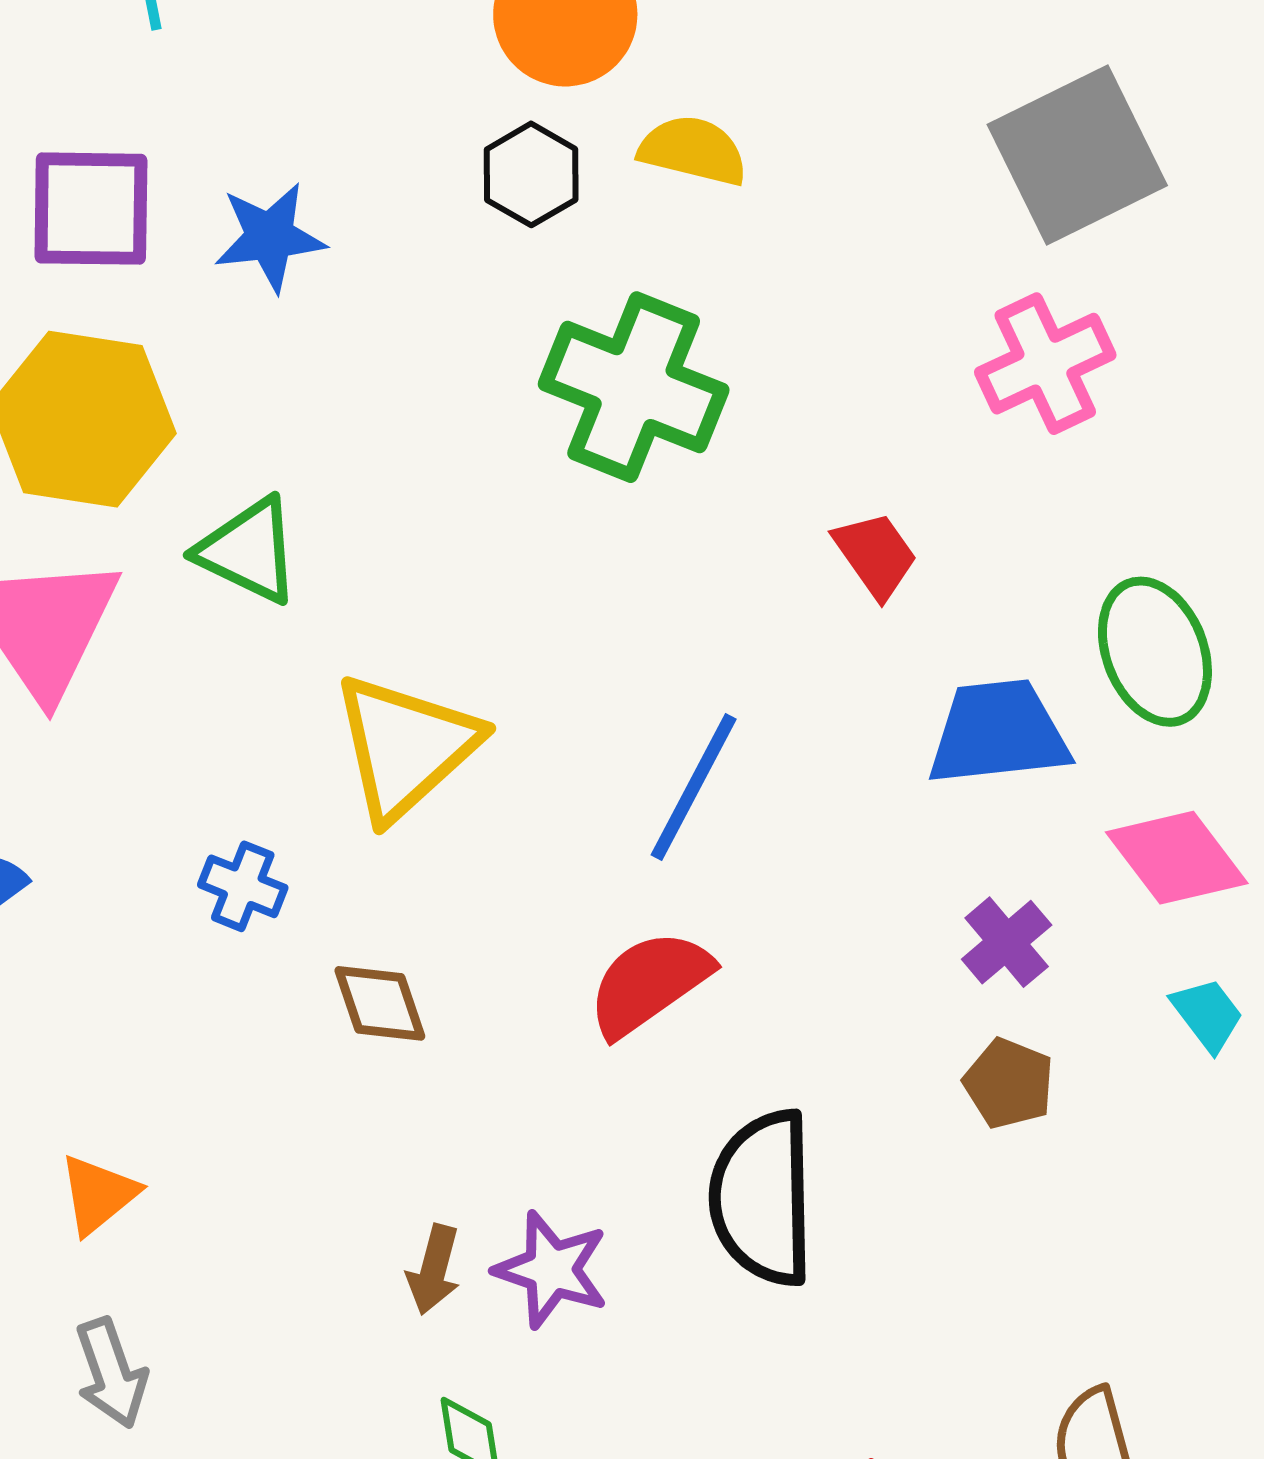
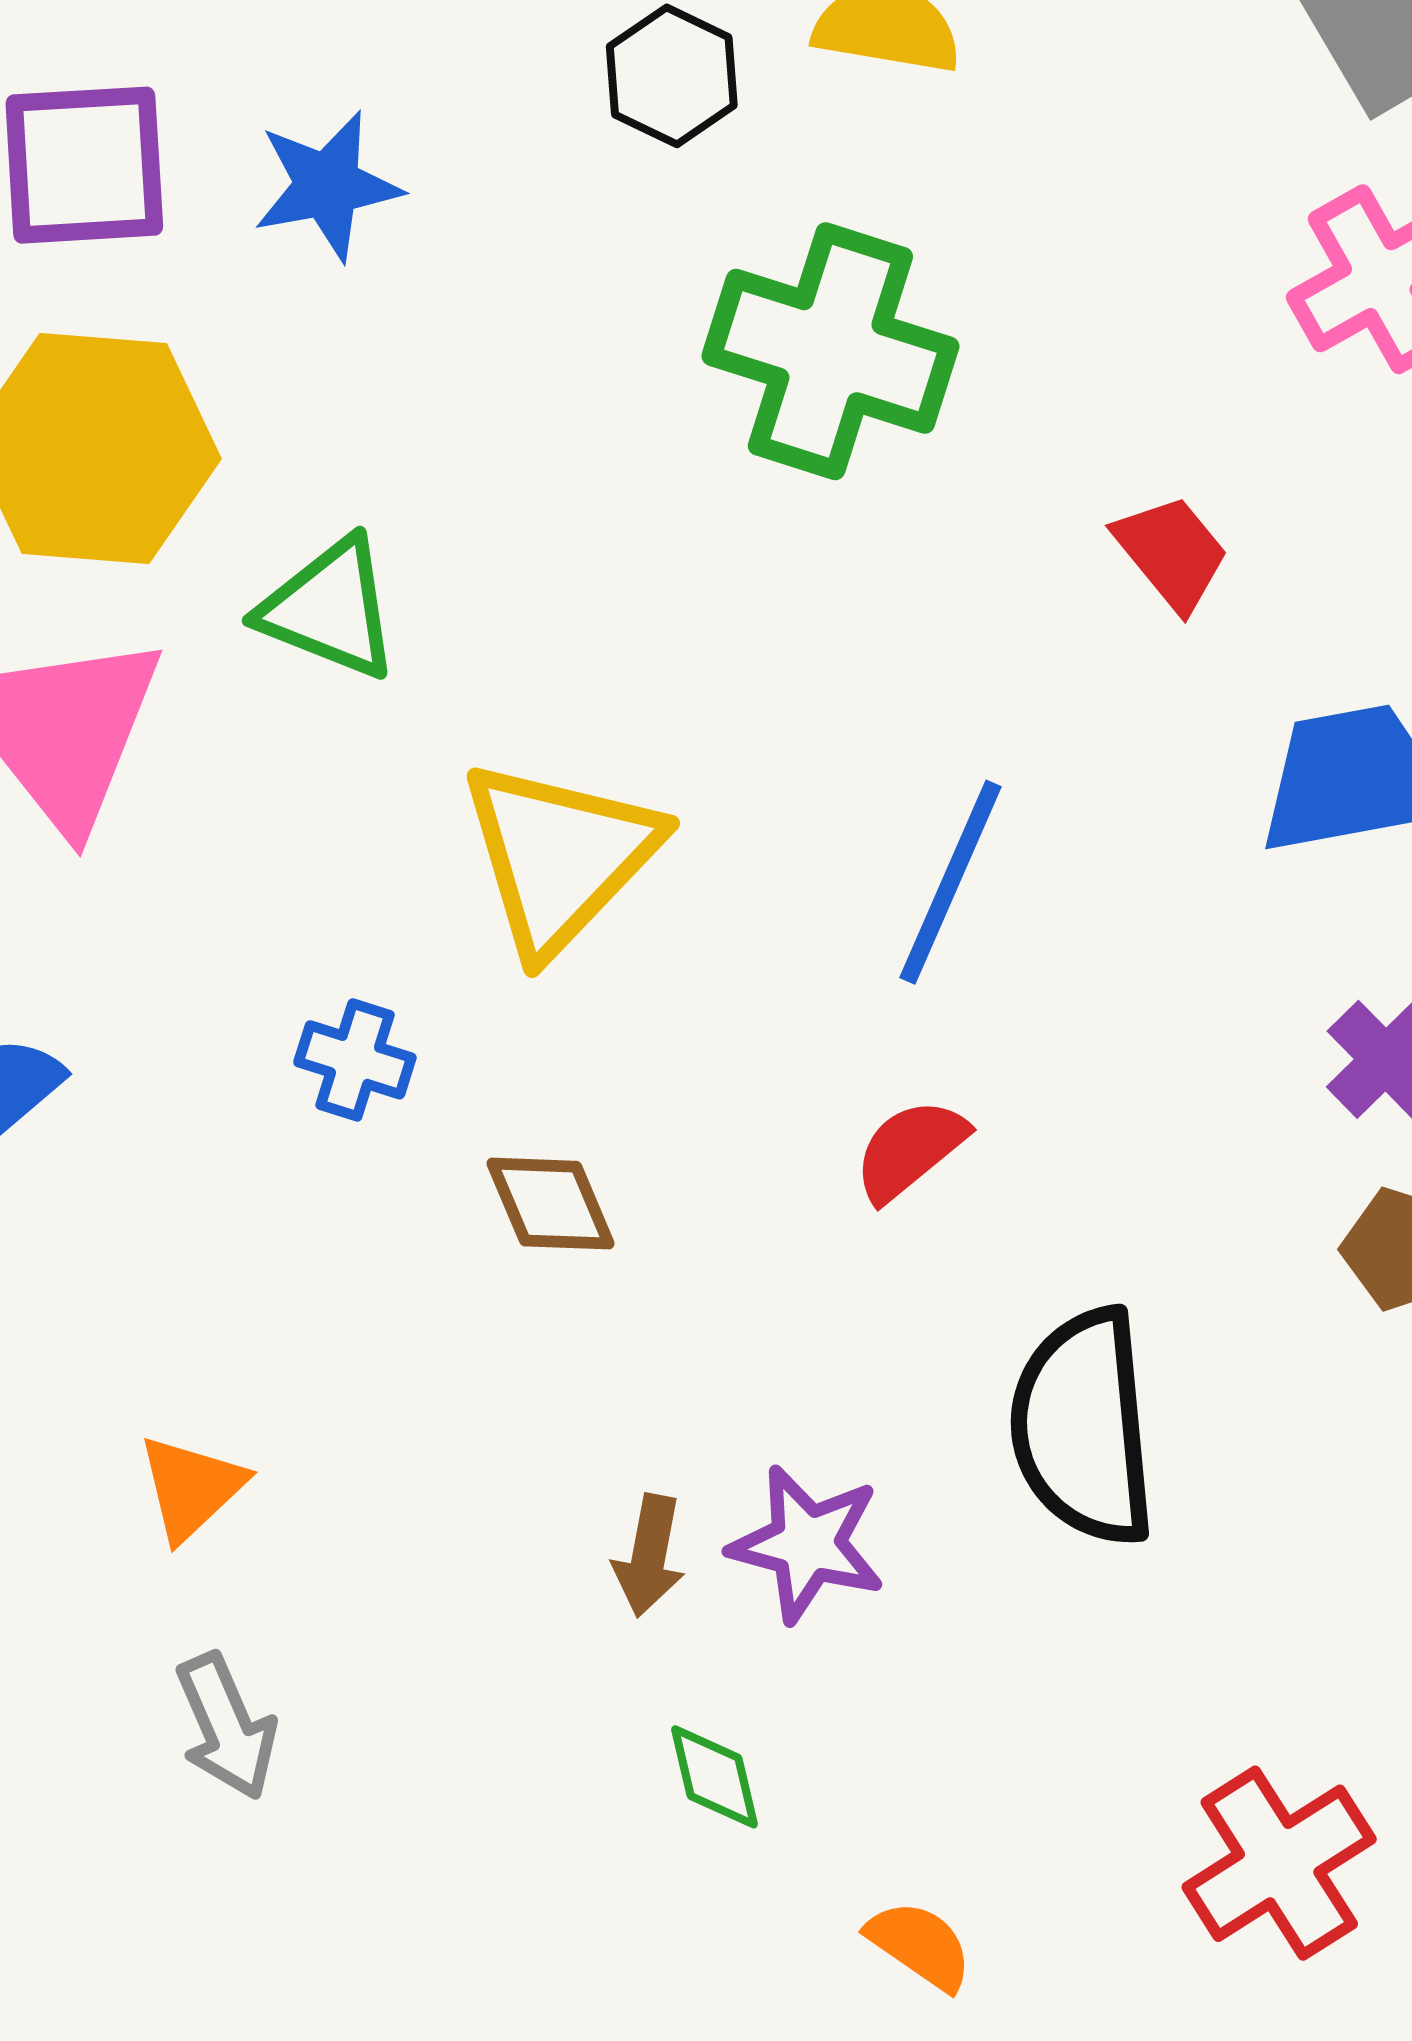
red semicircle: (649, 983) -> (910, 1150), size x0.7

